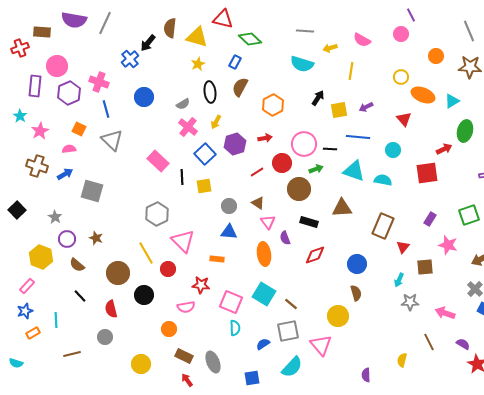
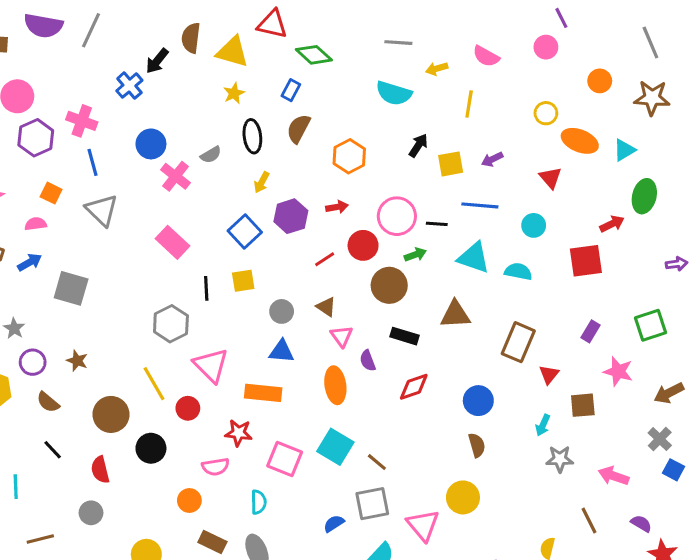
pink cross: (188, 127) -> (176, 176), moved
black line: (182, 177) -> (206, 288), moved
orange rectangle: (217, 259) -> (263, 393), size x1.6
yellow circle: (338, 316) -> (463, 497), moved
cyan semicircle: (235, 328) -> (259, 502), moved

